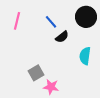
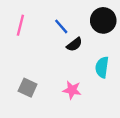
gray square: (36, 73) -> (28, 88), moved, turned -35
pink star: (51, 87) -> (72, 90), moved

